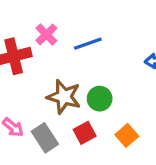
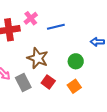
green circle: (100, 99) -> (76, 61), moved
red square: (85, 133) -> (48, 82), turned -32

